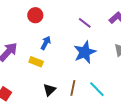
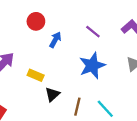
blue arrow: (46, 43) -> (55, 40), moved
black triangle: (49, 90) -> (52, 94), moved

